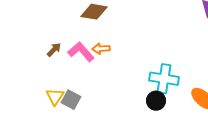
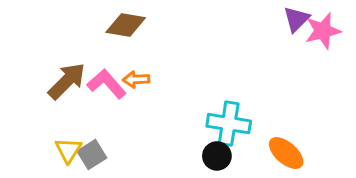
brown arrow: (54, 50) -> (67, 81), size x1.8
gray square: (71, 100) -> (92, 154), turned 30

